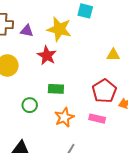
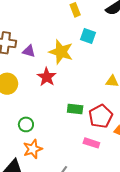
green rectangle: (56, 89) -> (75, 109), moved
orange star: (64, 117) -> (33, 149), moved

